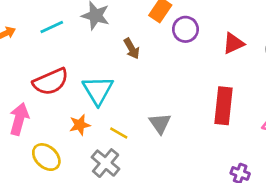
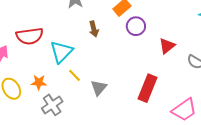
red triangle: (233, 43) -> (167, 46), turned -30
orange star: (80, 125) -> (39, 82), moved
yellow line: (119, 133) -> (75, 75), moved

